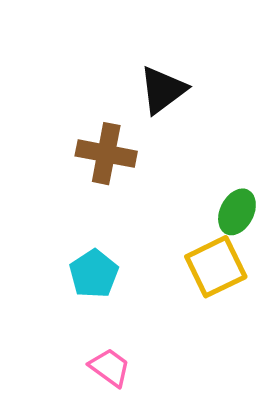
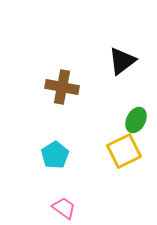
black triangle: (163, 90) -> (122, 61), moved

